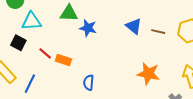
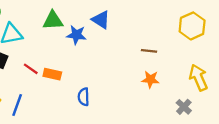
blue triangle: (134, 26) -> (101, 20), moved
brown line: (158, 32) -> (149, 51), moved
orange star: (148, 74) -> (150, 79), size x0.7

